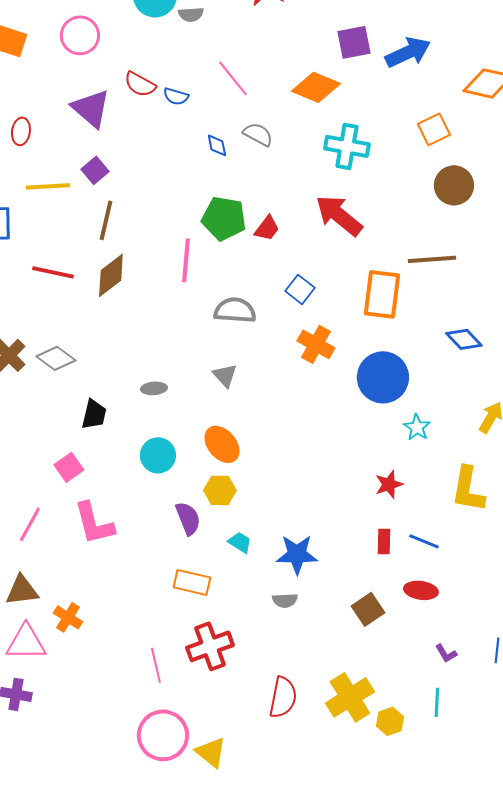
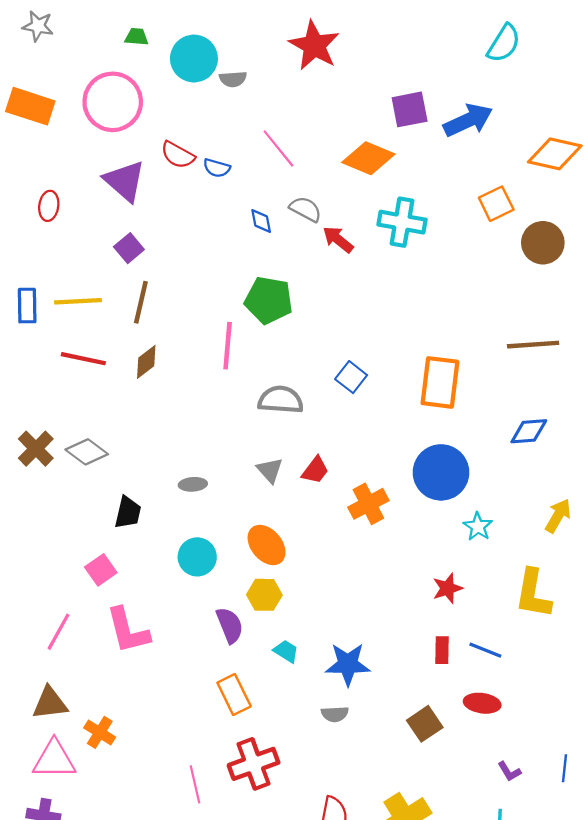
pink circle: (80, 35) -> (113, 102), size x1.4
brown circle: (454, 185) -> (543, 243), moved
yellow line: (48, 186) -> (78, 301), moved
red arrow: (339, 215) -> (338, 239), moved, size x0.6
red trapezoid: (267, 228) -> (315, 470), moved
brown line: (432, 259) -> (533, 345), moved
brown diamond: (111, 275) -> (146, 362), size x0.7
blue diamond: (464, 339) -> (529, 431), turned -51
orange cross: (316, 344) -> (368, 504), moved, turned 33
orange rectangle: (192, 582) -> (234, 695), turned 51

